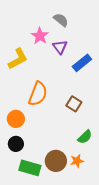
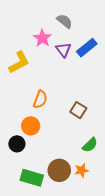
blue rectangle: (82, 63) -> (87, 48), moved
orange semicircle: (38, 94) -> (40, 99), size x0.7
orange circle: (16, 119) -> (31, 126), moved
black circle: (16, 144) -> (17, 144), moved

